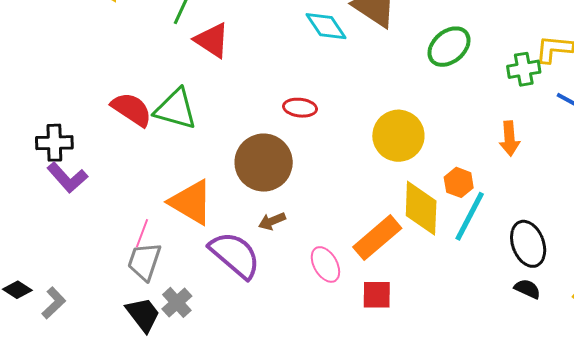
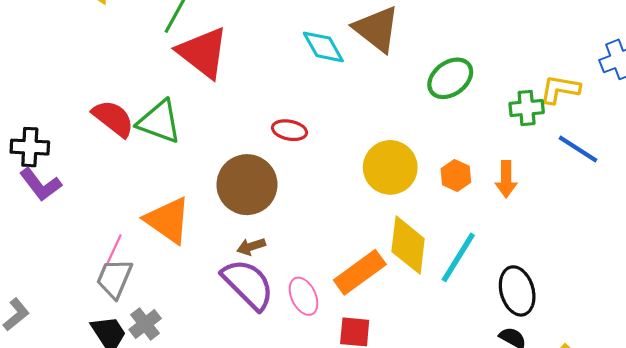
red triangle: (212, 40) -> (203, 52), size x1.4
orange hexagon: (459, 182) -> (456, 175), moved
purple semicircle: (235, 255) -> (248, 284), moved

